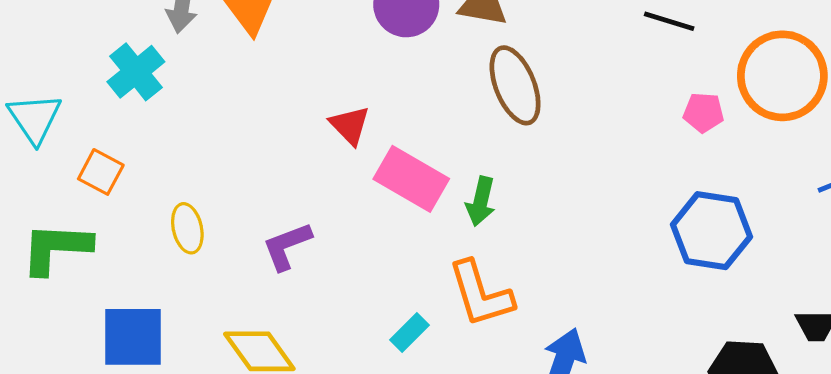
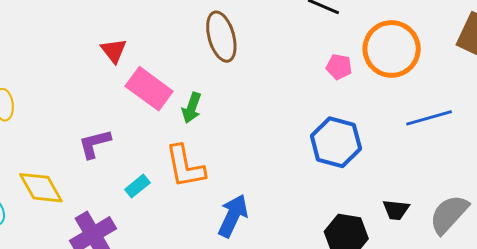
purple L-shape: (287, 246) -> (95, 144), moved

